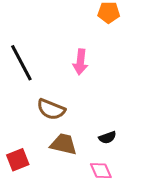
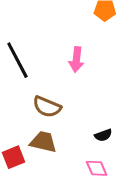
brown trapezoid: (64, 144) -> (43, 142), moved

